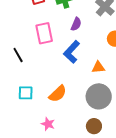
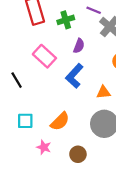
pink rectangle: (44, 33) -> (44, 56), turned -35
pink star: (48, 124) -> (44, 147), moved
brown circle: (94, 126) -> (78, 154), moved

